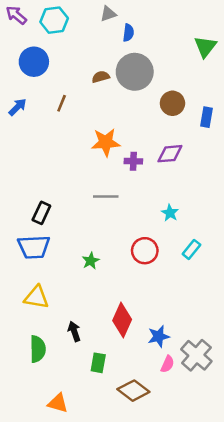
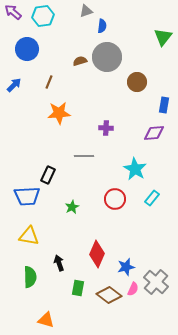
blue rectangle: (206, 117) -> (164, 105), moved
orange star: (106, 142) -> (59, 113), moved
purple diamond: (170, 154) -> (154, 133), moved
black rectangle: (41, 213) -> (48, 175), moved
cyan star: (170, 213) -> (135, 169), size x1.6
brown diamond: (133, 391) -> (109, 295), moved

